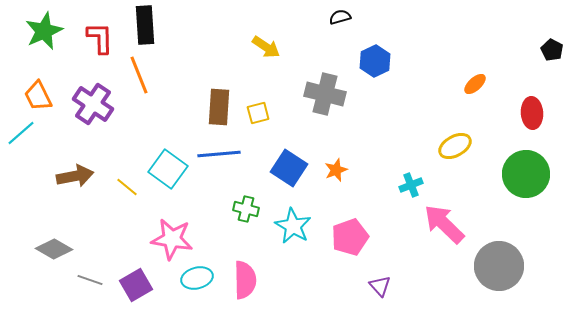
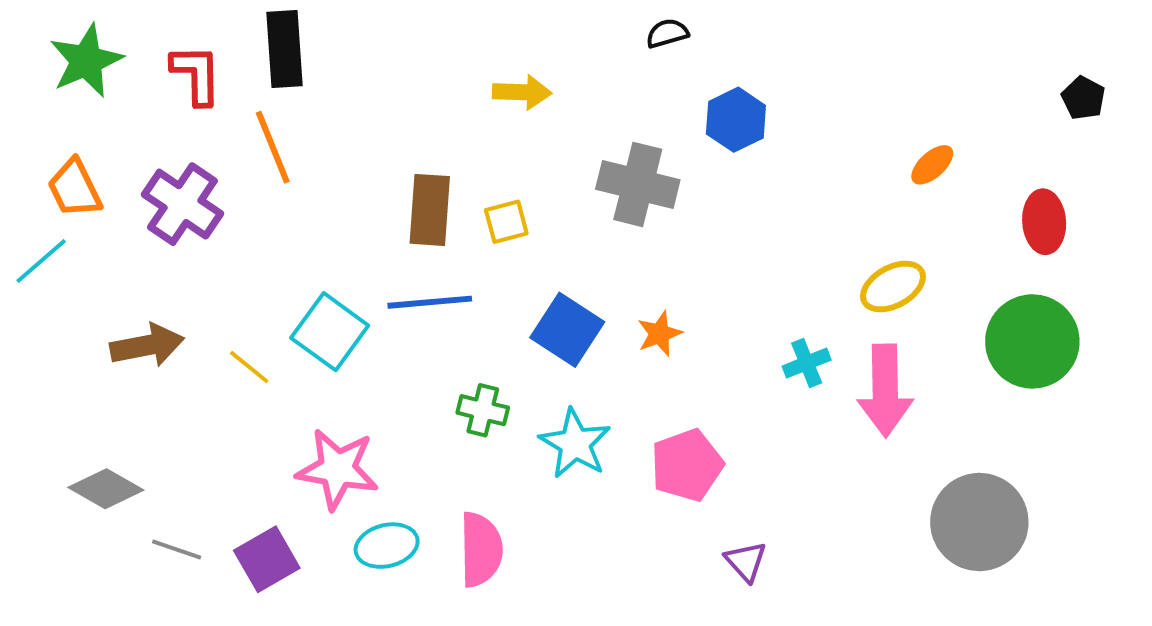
yellow arrow: (266, 47) -> (522, 92), turned -32
pink arrow: (444, 224) -> (885, 391), moved, turned -135

